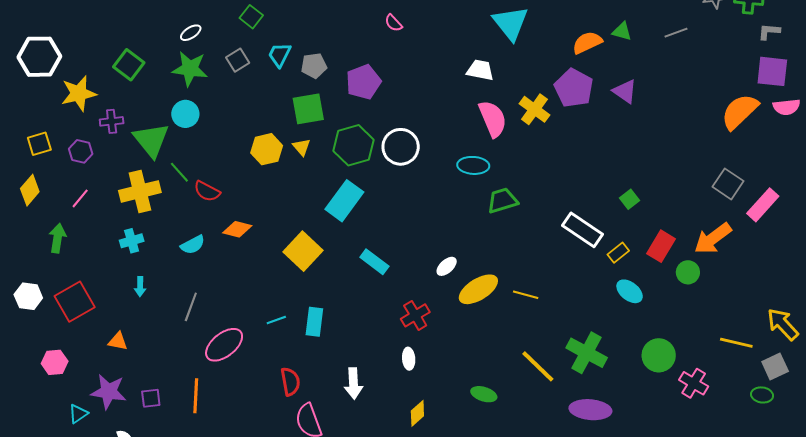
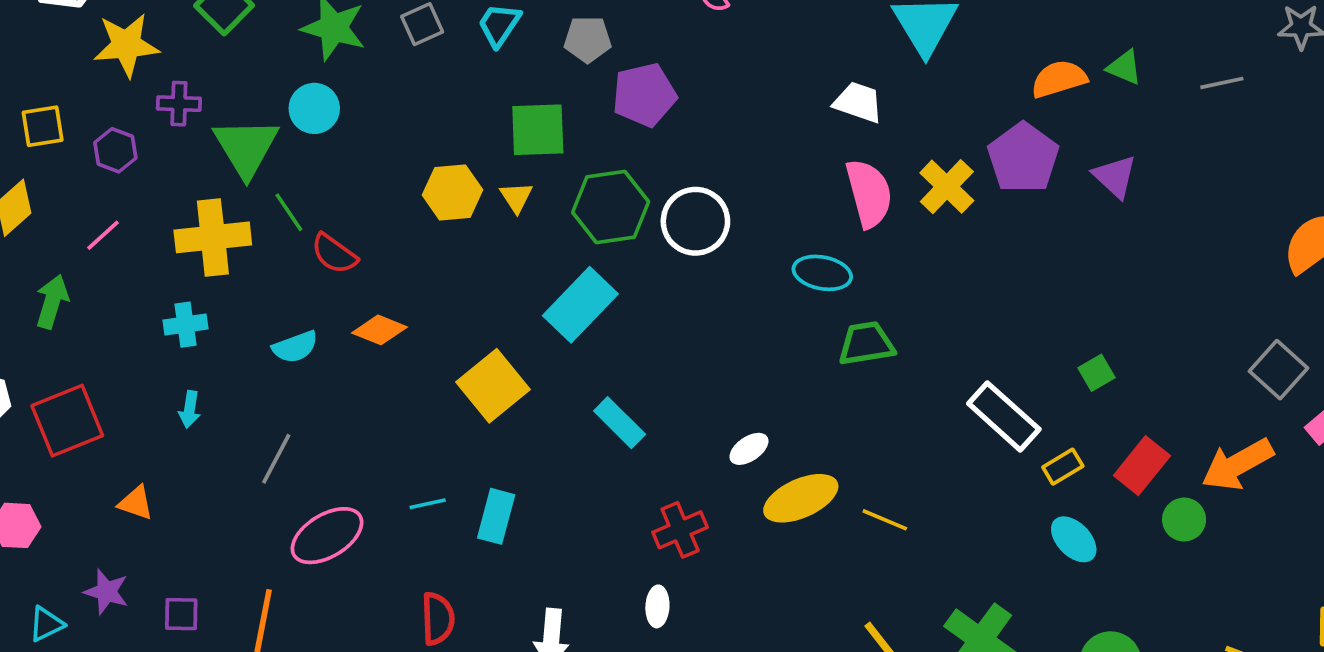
gray pentagon: (314, 66) -> (588, 39), moved
purple star: (109, 392) -> (106, 592), size x0.7

